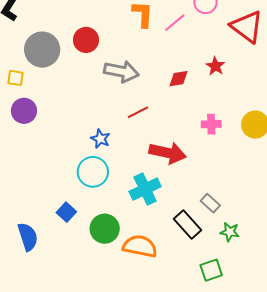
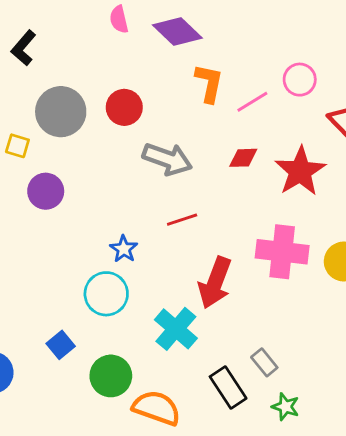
red star: (215, 66) -> (300, 171), size x1.8
red diamond: (179, 79) -> (243, 158), moved
purple circle: (24, 111) -> (46, 191), moved
pink cross: (211, 124) -> (282, 252), size x1.8
red arrow: (168, 153) -> (215, 283), turned 90
cyan cross: (145, 189) -> (176, 329), turned -32

